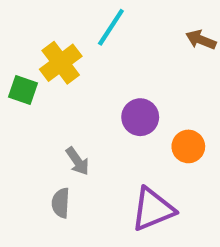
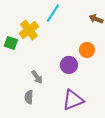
purple circle: (140, 117) -> (69, 65), moved
orange circle: (188, 146) -> (87, 50), moved

